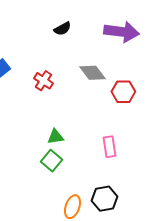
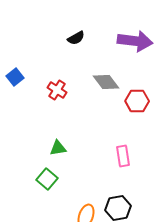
green triangle: (55, 137) -> (58, 148), moved
green square: (51, 161) -> (47, 179), moved

